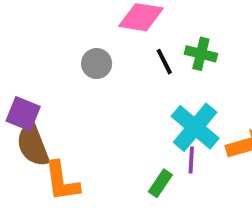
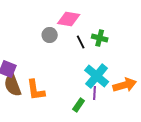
gray circle: (97, 64) -> (50, 35), moved
orange L-shape: (62, 181) -> (36, 90), moved

